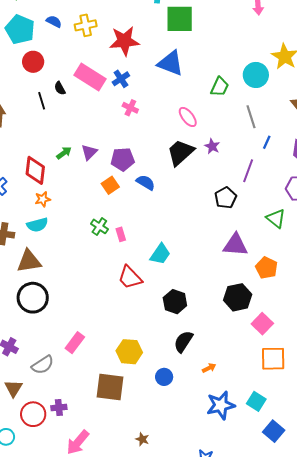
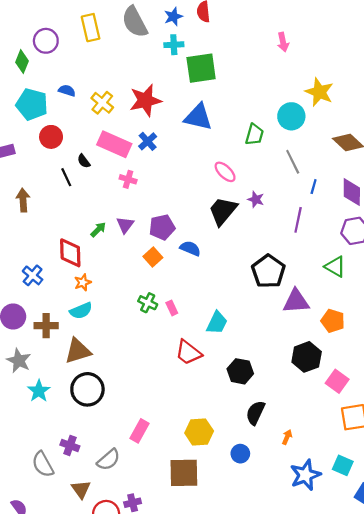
yellow cross: (86, 25) -> (102, 103), moved, turned -30
pink cross: (130, 108) -> (128, 179), moved
black pentagon: (226, 198) -> (268, 271), moved, size x1.4
orange arrow: (209, 368) -> (287, 437), turned -32

